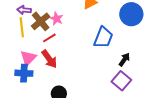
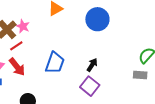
blue trapezoid: (103, 37) -> (55, 63), moved

